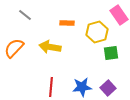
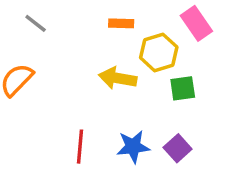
orange rectangle: (67, 23) -> (121, 23), moved
yellow arrow: (50, 47) -> (118, 78), moved

